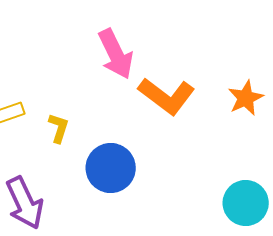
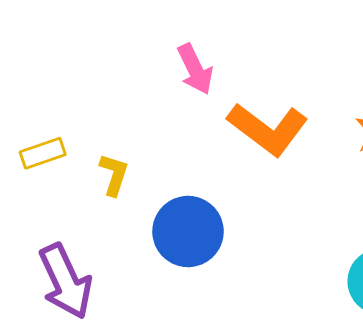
pink arrow: (116, 54) -> (195, 69), size x0.7

